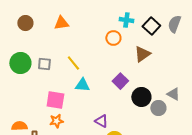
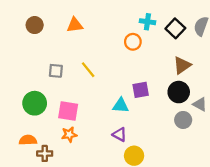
brown triangle: (142, 54) -> (182, 65), moved
green circle: (20, 63) -> (35, 103), moved
purple square: (120, 81) -> (141, 90), turned 35
cyan triangle: (82, 85) -> (121, 105), moved
black circle: (141, 97) -> (179, 92), moved

